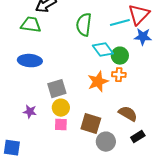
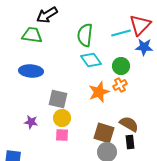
cyan diamond: (103, 50) -> (91, 60), moved
orange cross: (119, 75) -> (120, 85), turned -32
gray square: (57, 89) -> (58, 99), turned 30
brown square: (91, 124) -> (104, 133), moved
black rectangle: (138, 137) -> (130, 142), moved, turned -64

